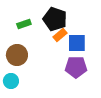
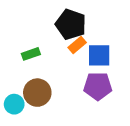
green rectangle: (24, 24) -> (31, 54), moved
brown circle: (17, 55) -> (37, 93), moved

